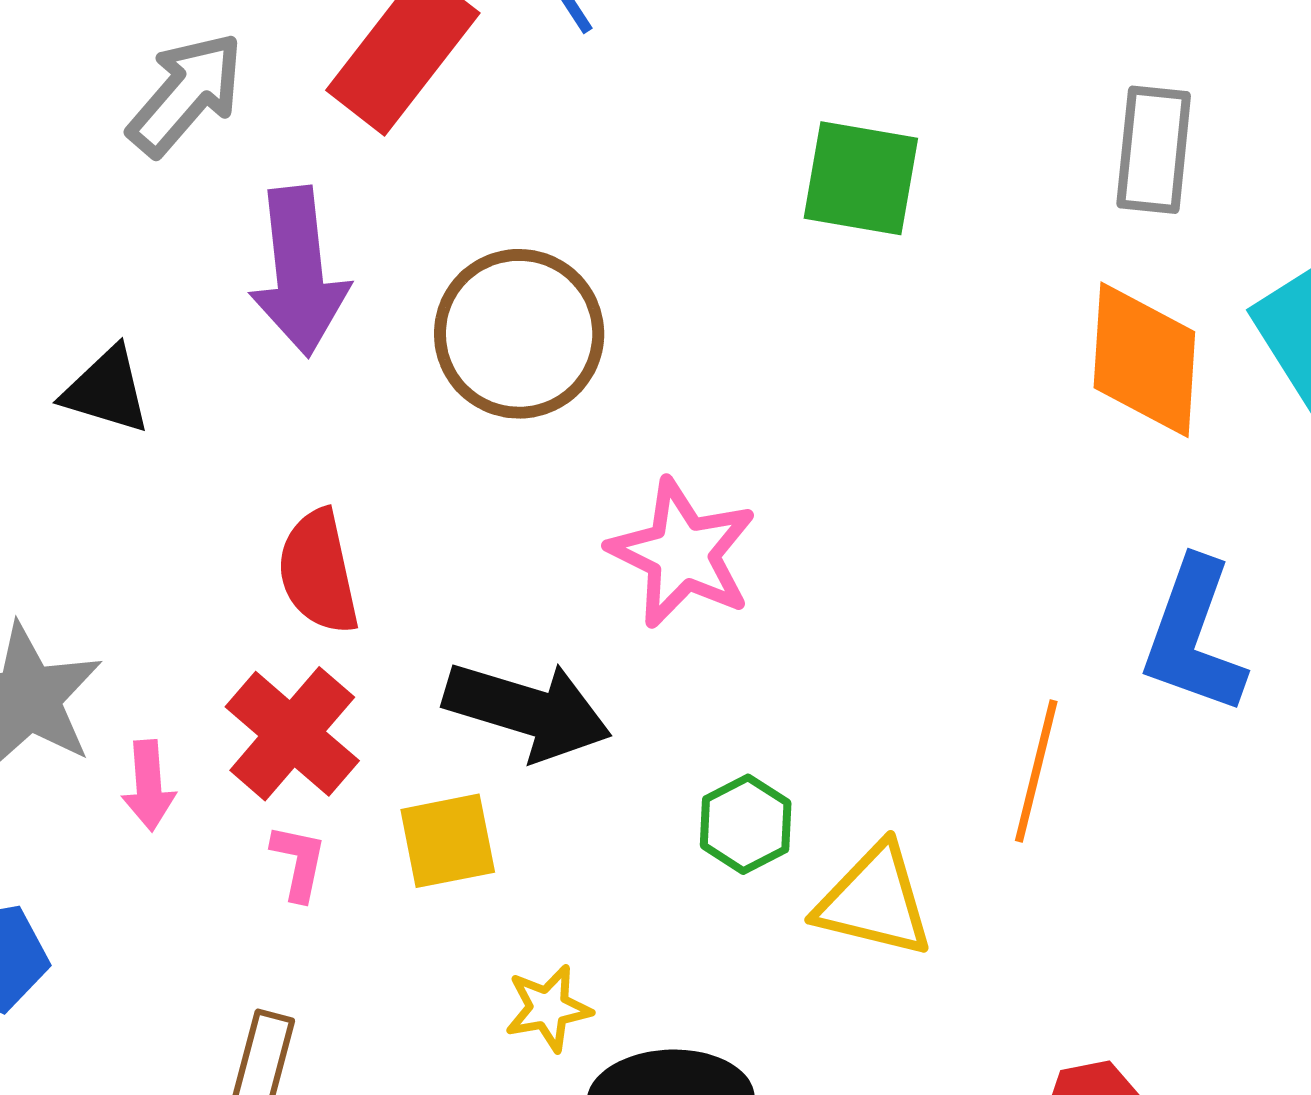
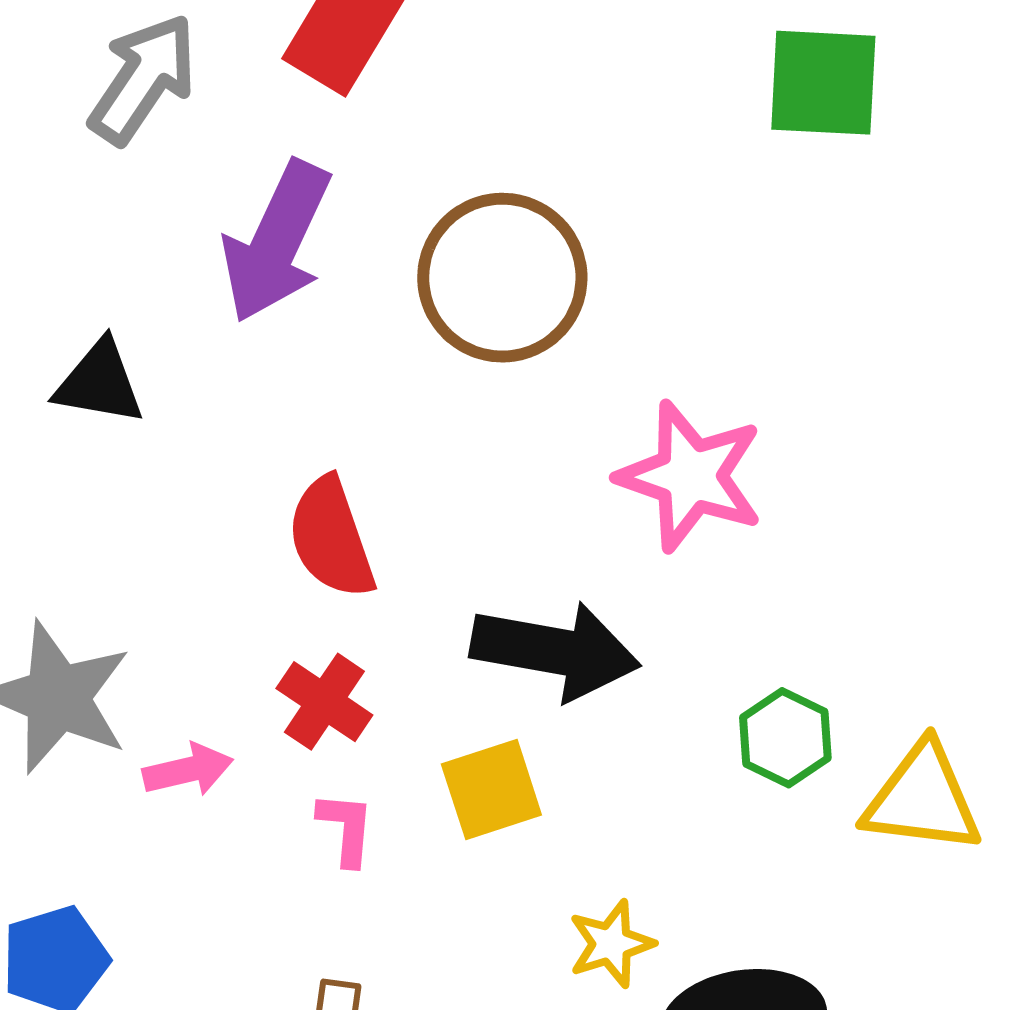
purple arrow: (299, 271) -> (276, 242), turned 38
red cross: (292, 734) -> (324, 702), size x0.7
pink arrow: (149, 785) -> (188, 770), turned -92

